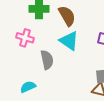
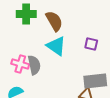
pink cross: (25, 38) -> (20, 64), moved

